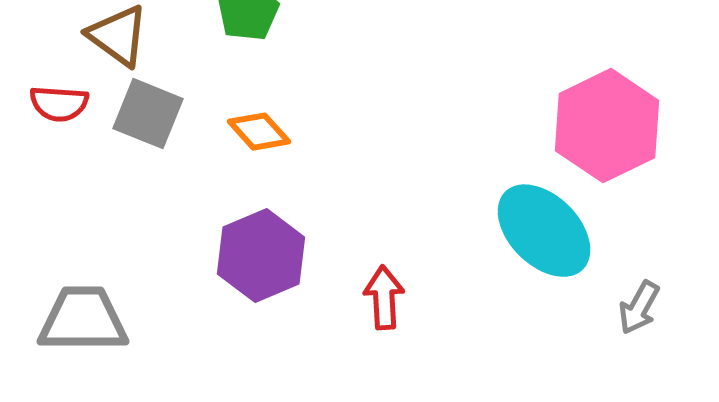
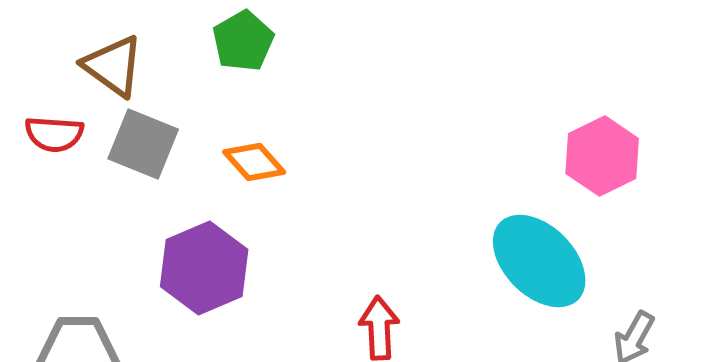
pink hexagon: (607, 126) -> (602, 156), size x0.7
purple hexagon: (261, 256) -> (204, 268), moved

